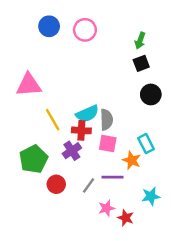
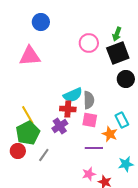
pink circle: (85, 30) -> (89, 43), moved
black square: (141, 63) -> (118, 53), size x1.6
pink triangle: (29, 85) -> (30, 56), moved
yellow line: (53, 120) -> (28, 115), moved
red circle: (56, 184) -> (18, 151), moved
gray line: (89, 185) -> (44, 155), moved

